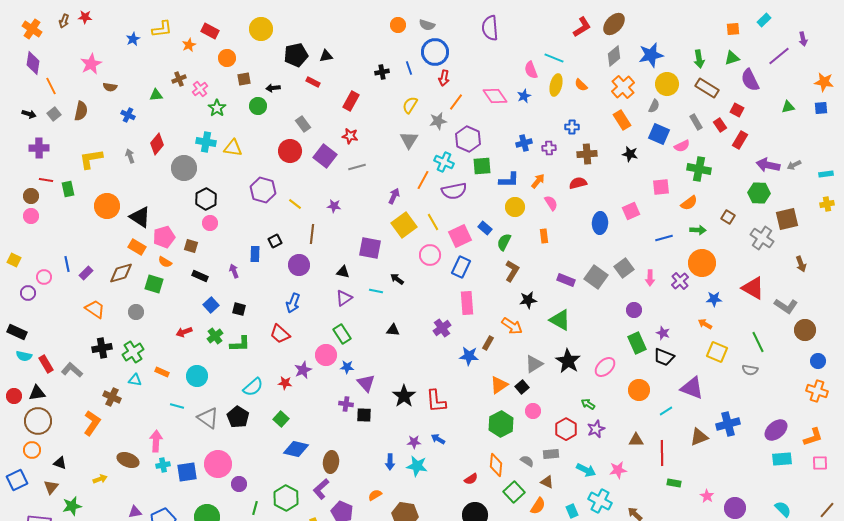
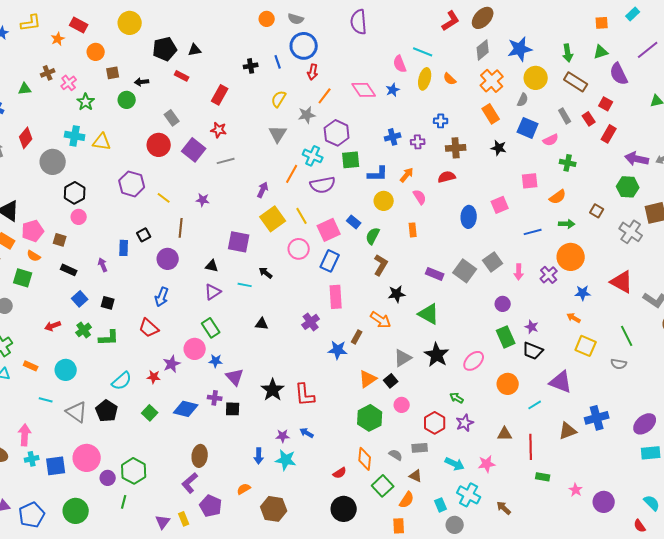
green cross: (699, 169) -> (568, 163), size x0.7
blue diamond: (296, 449) -> (186, 409), moved
green hexagon: (286, 498) -> (134, 471), moved

